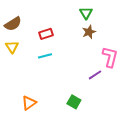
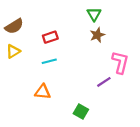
yellow triangle: (12, 47) -> (13, 51), turned 32
orange triangle: (29, 103) -> (43, 92), moved, turned 42

